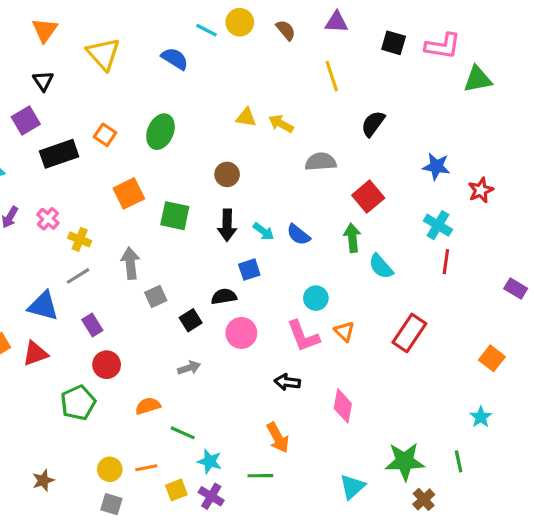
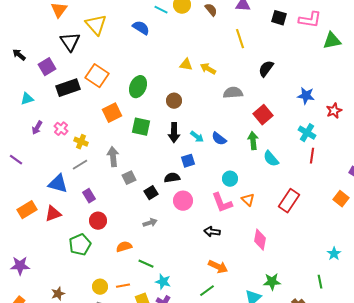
black triangle: (43, 81) -> (70, 42), moved, size x1.5
green ellipse: (160, 132) -> (138, 87), moved
orange square: (105, 135) -> (97, 76), size x1.6
orange square: (492, 358) -> (341, 199), moved
pink diamond: (343, 406) -> (260, 240), moved
orange arrow: (278, 438) -> (218, 267), moved, turned -36
green star: (405, 461) -> (272, 282), moved, size x0.7
green line: (260, 476) -> (207, 291), moved, turned -35

